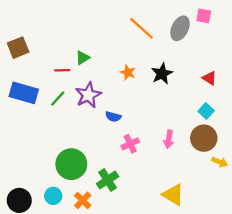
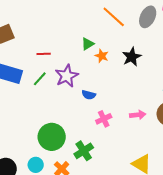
green triangle: (83, 58) -> (88, 44), moved
pink arrow: (169, 139) -> (138, 115), turned -105

